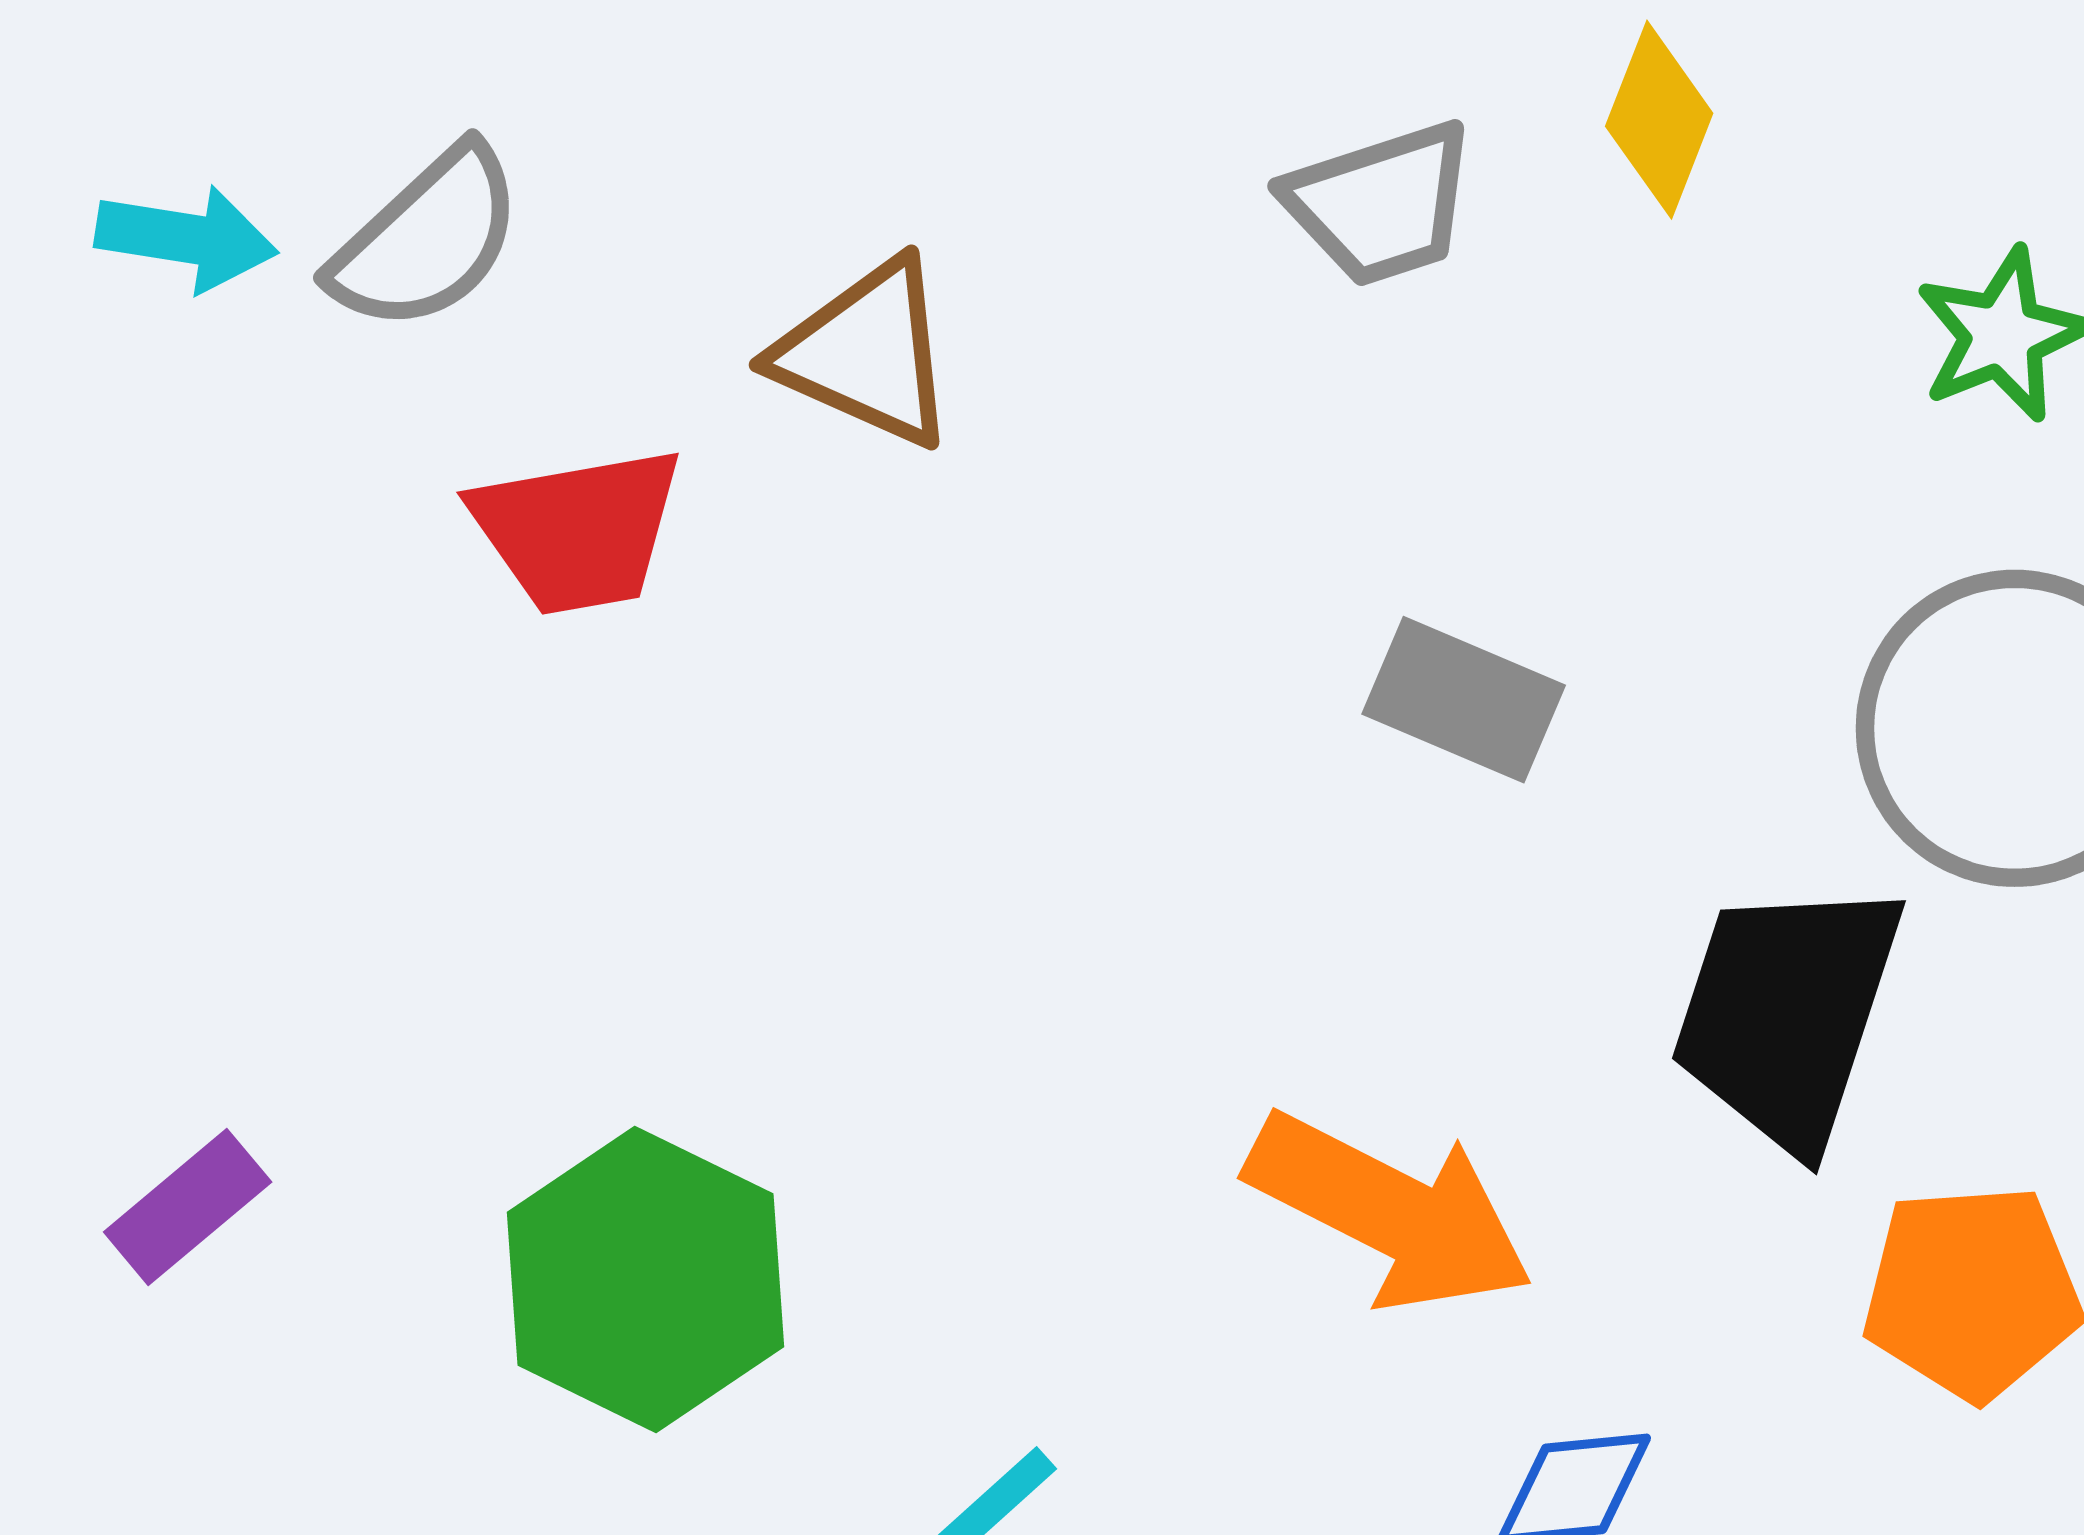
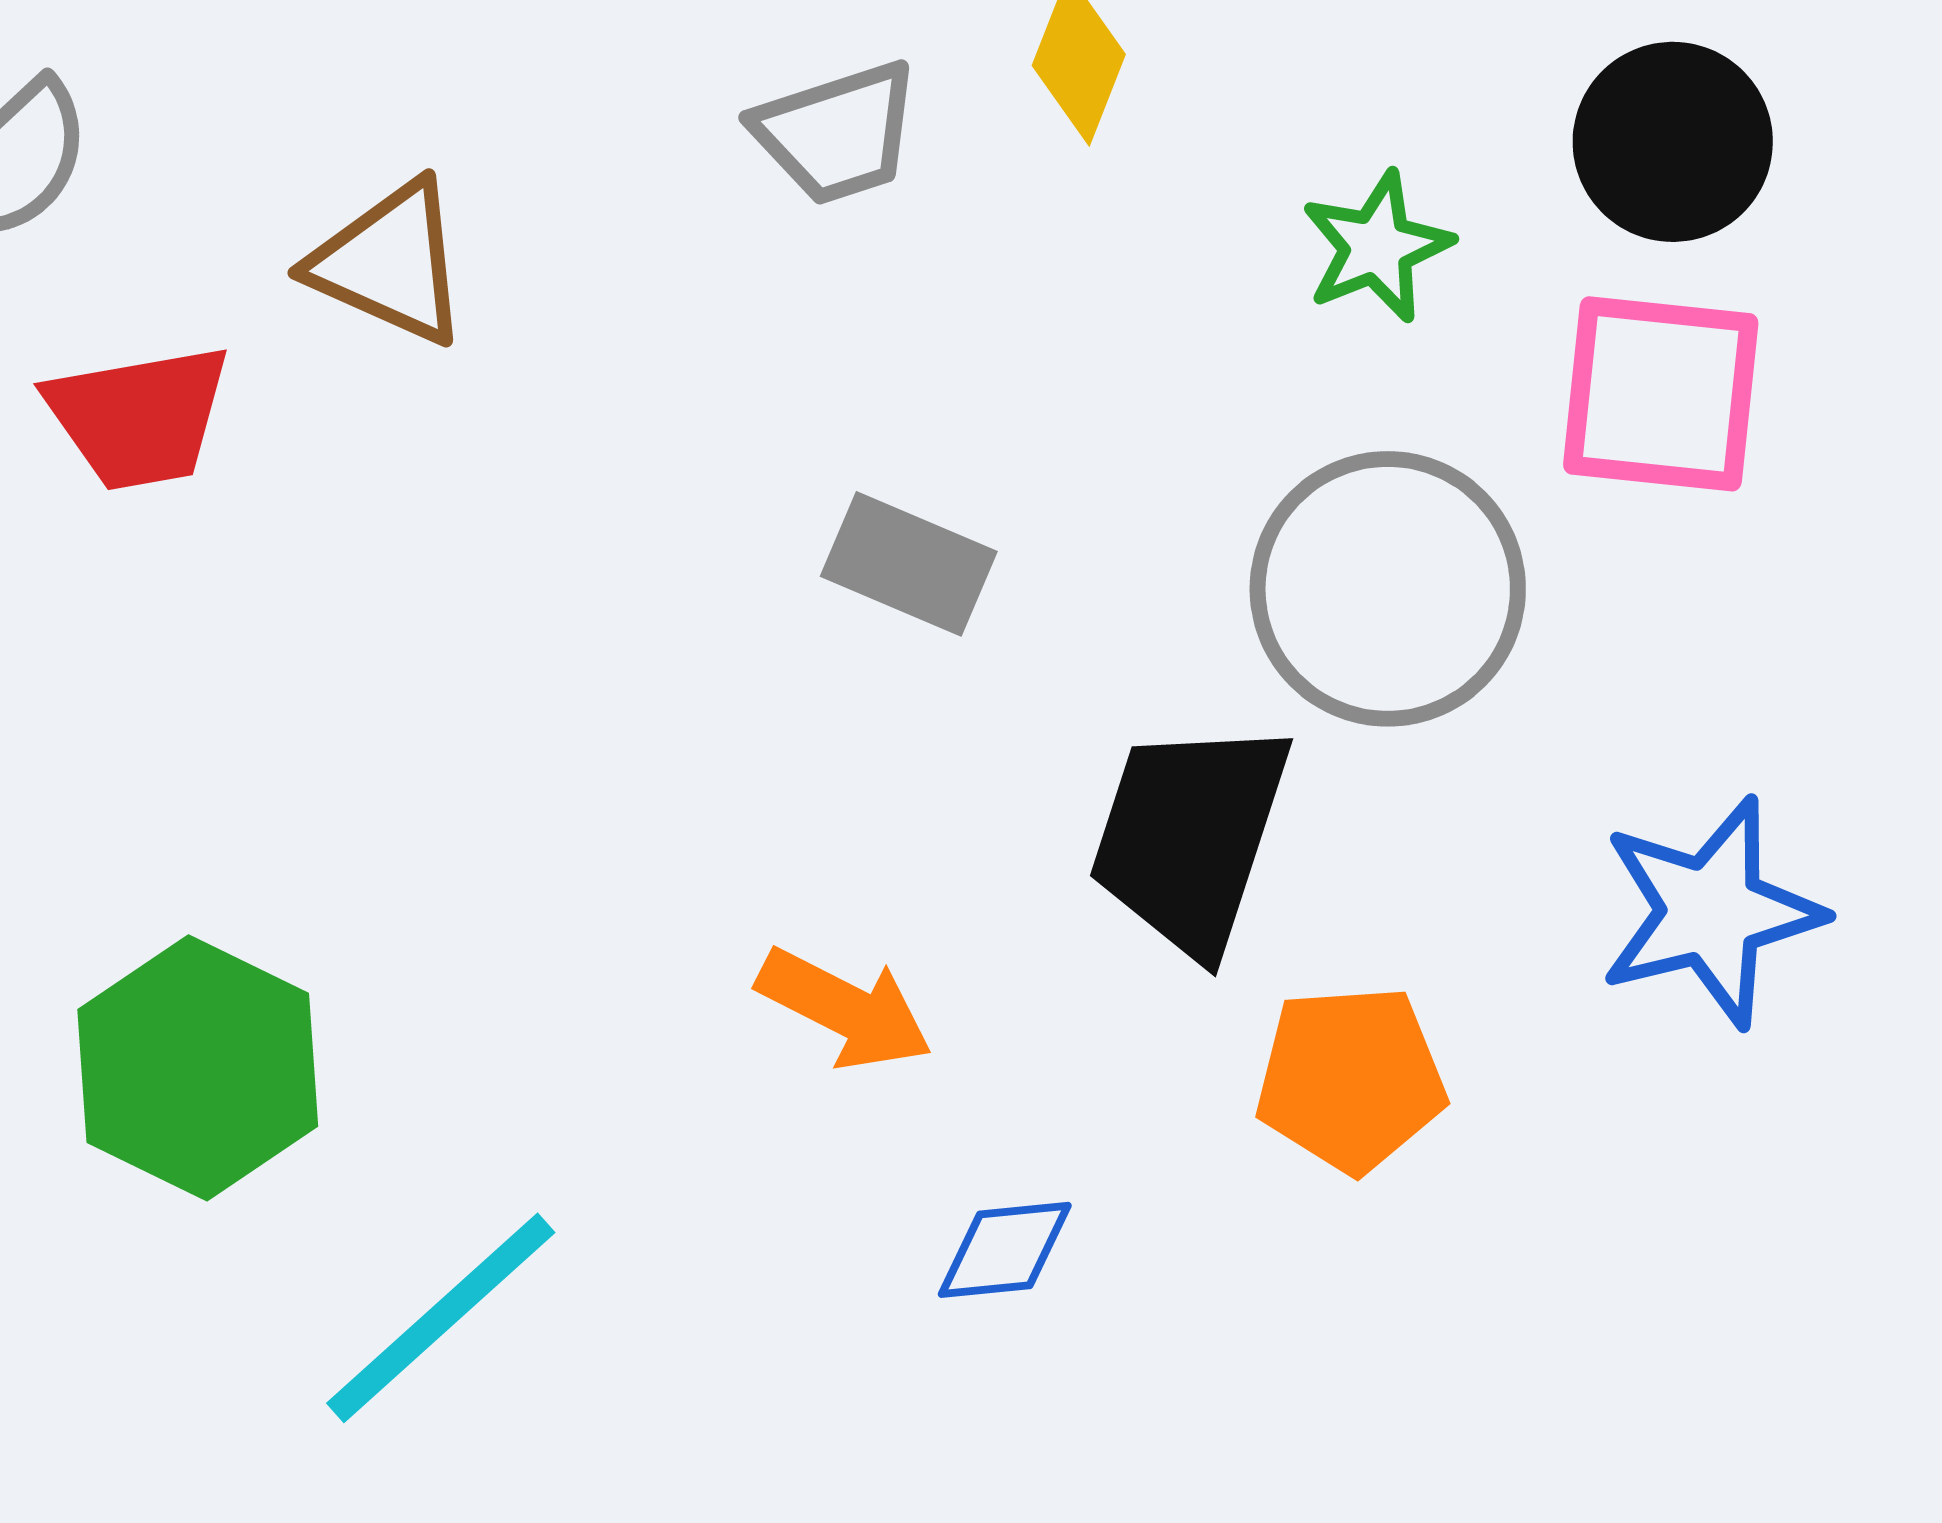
orange arrow: (1390, 1212) -> (845, 1009), size x0.7

